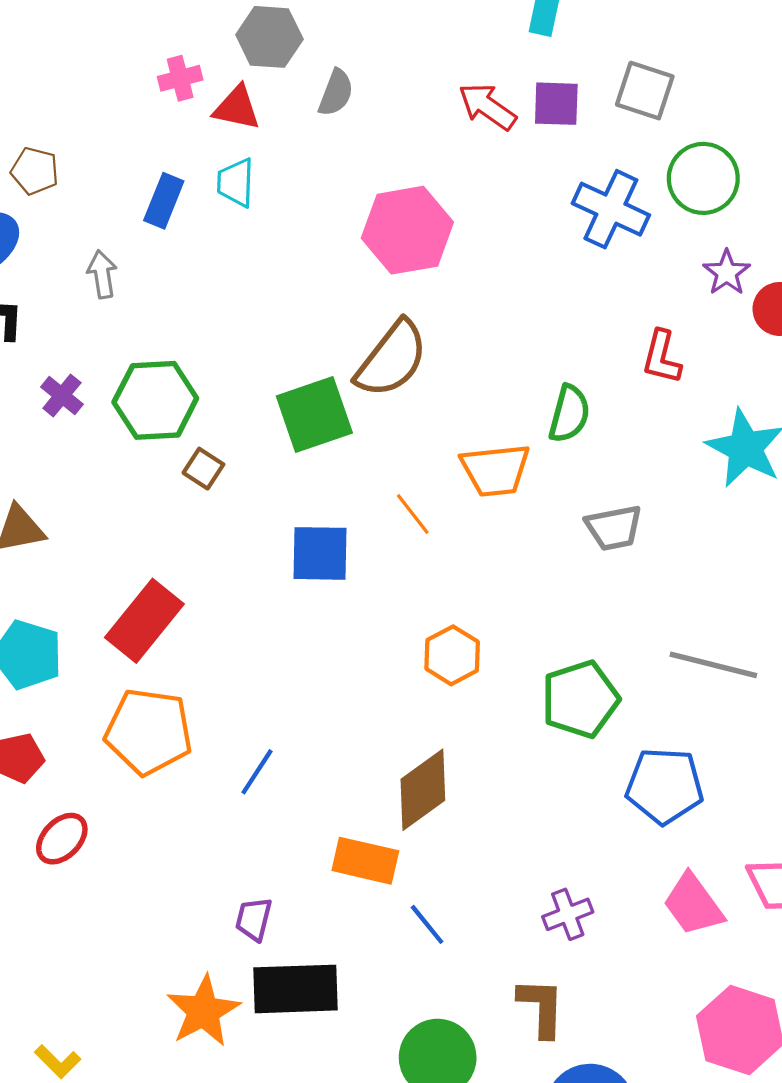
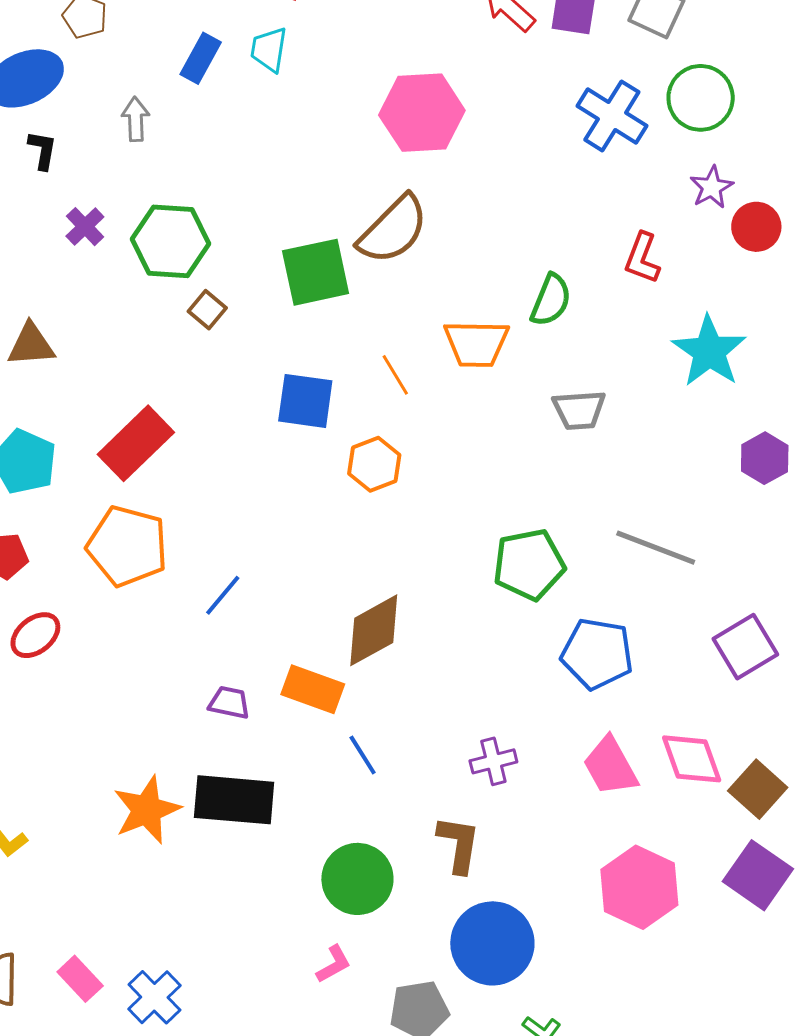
orange hexagon: (452, 655) -> (374, 464), moved
purple trapezoid: (254, 919) -> (229, 703), moved, turned 81

